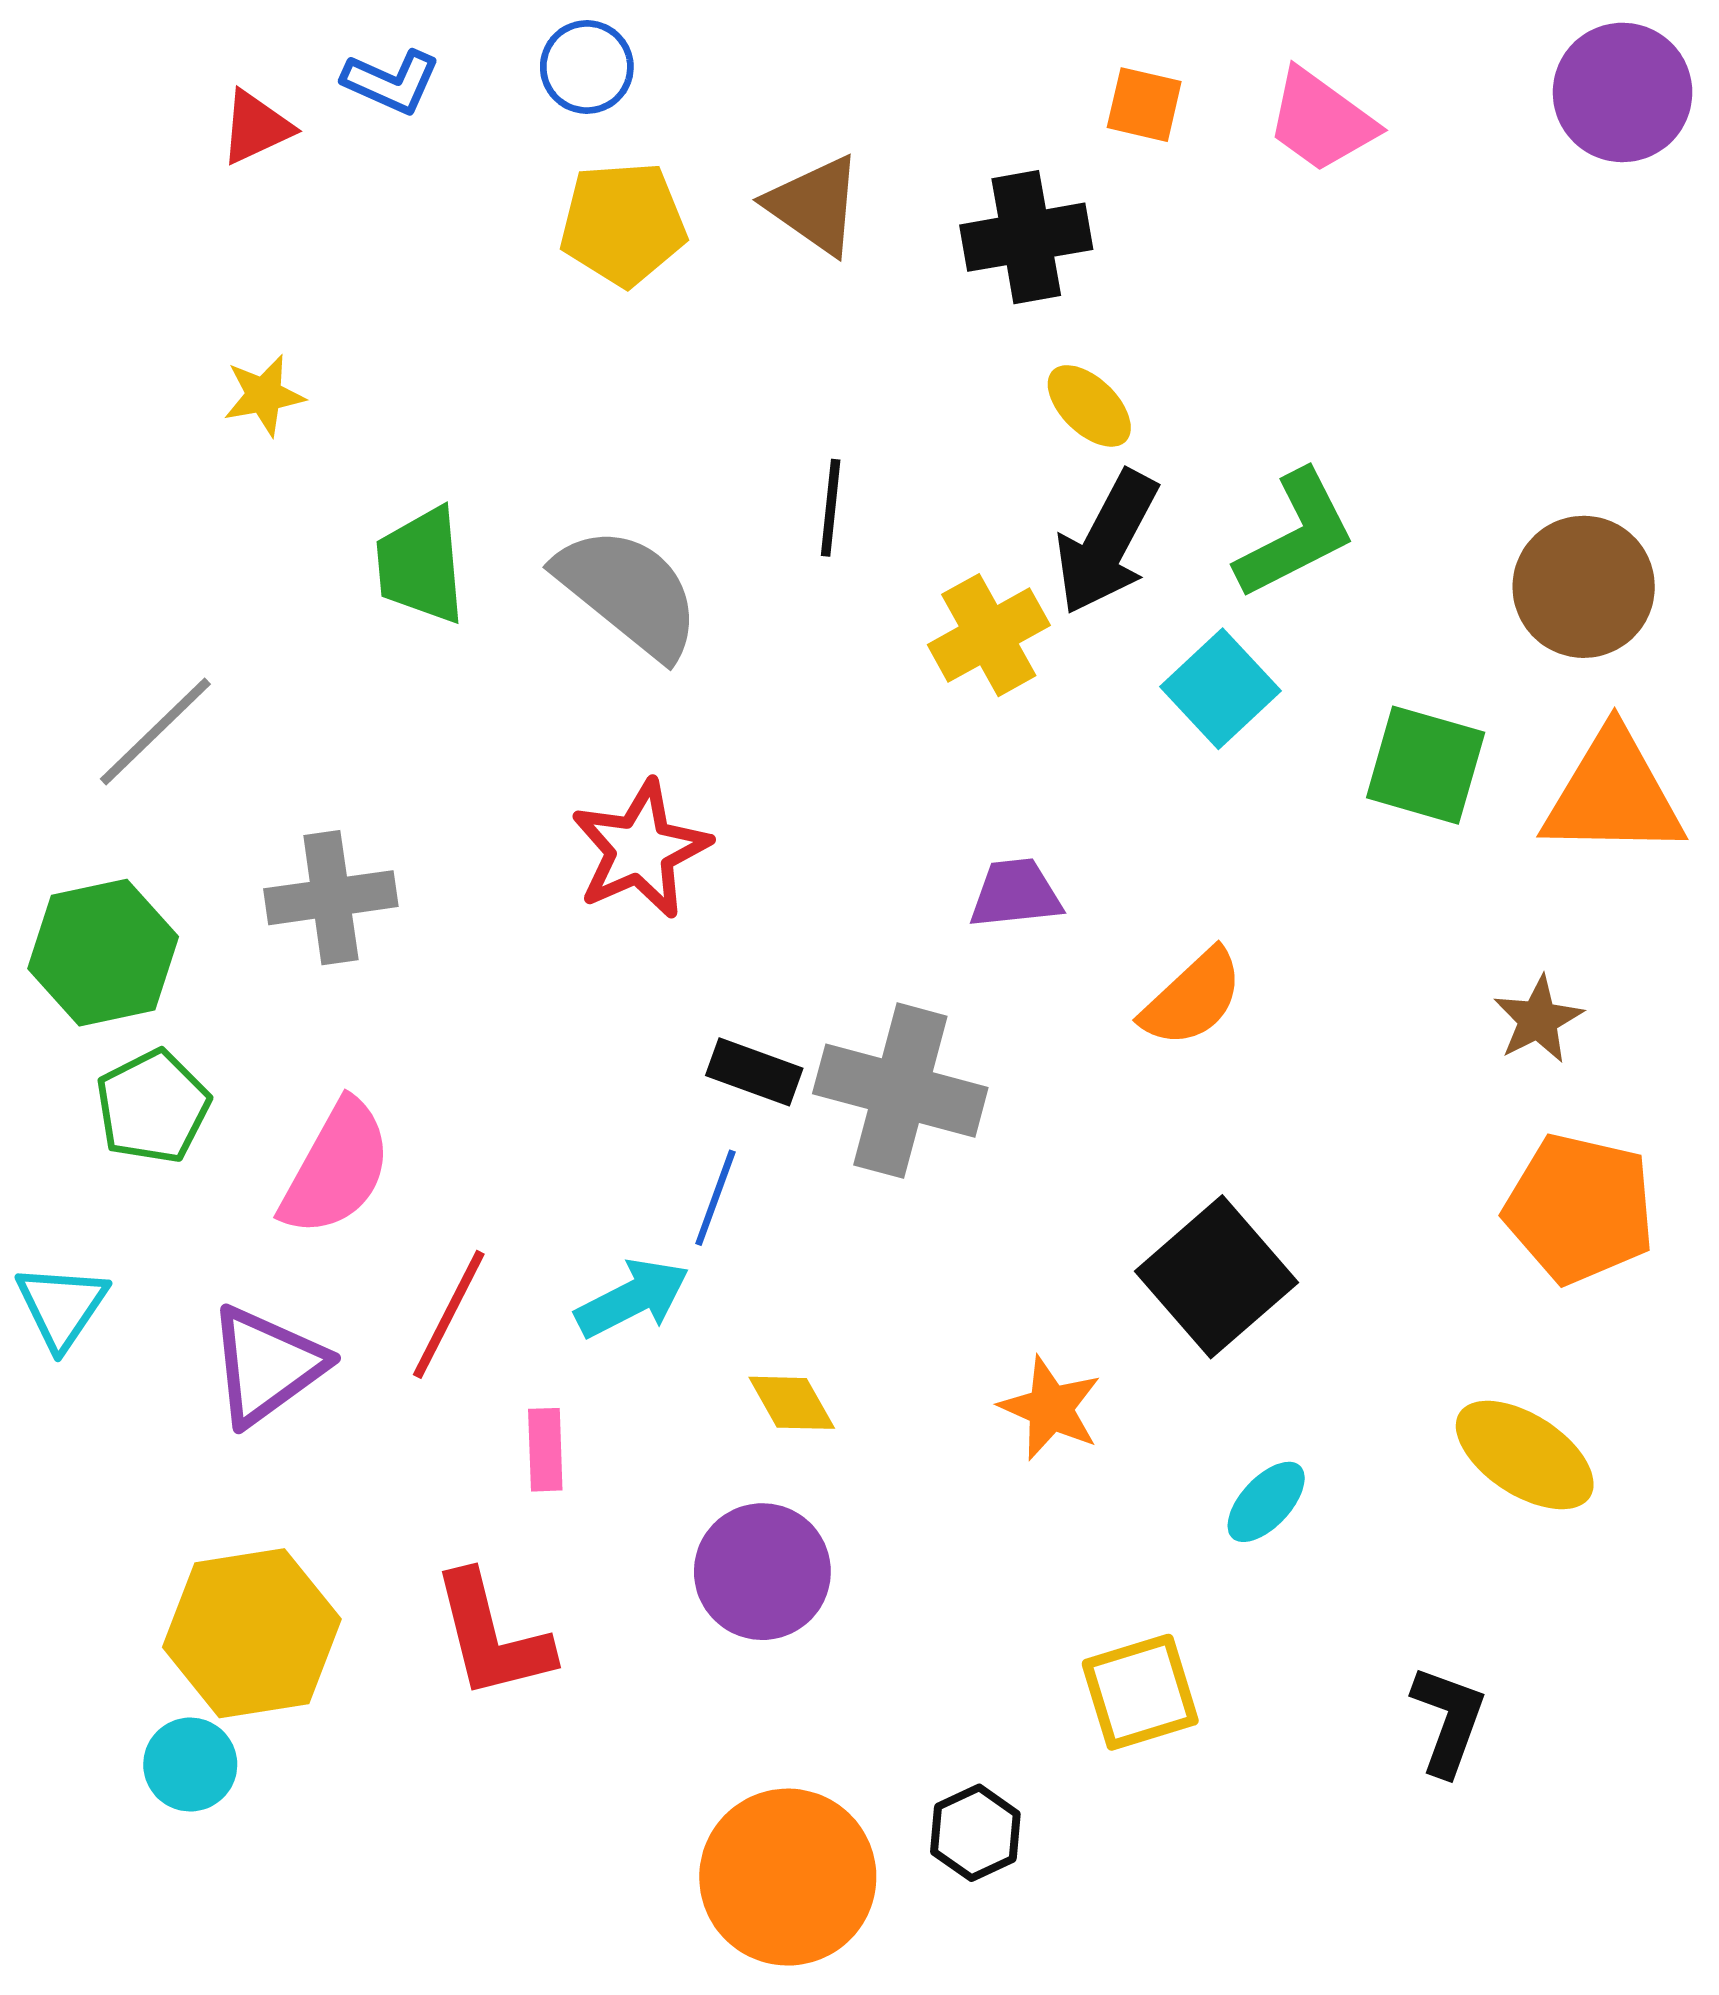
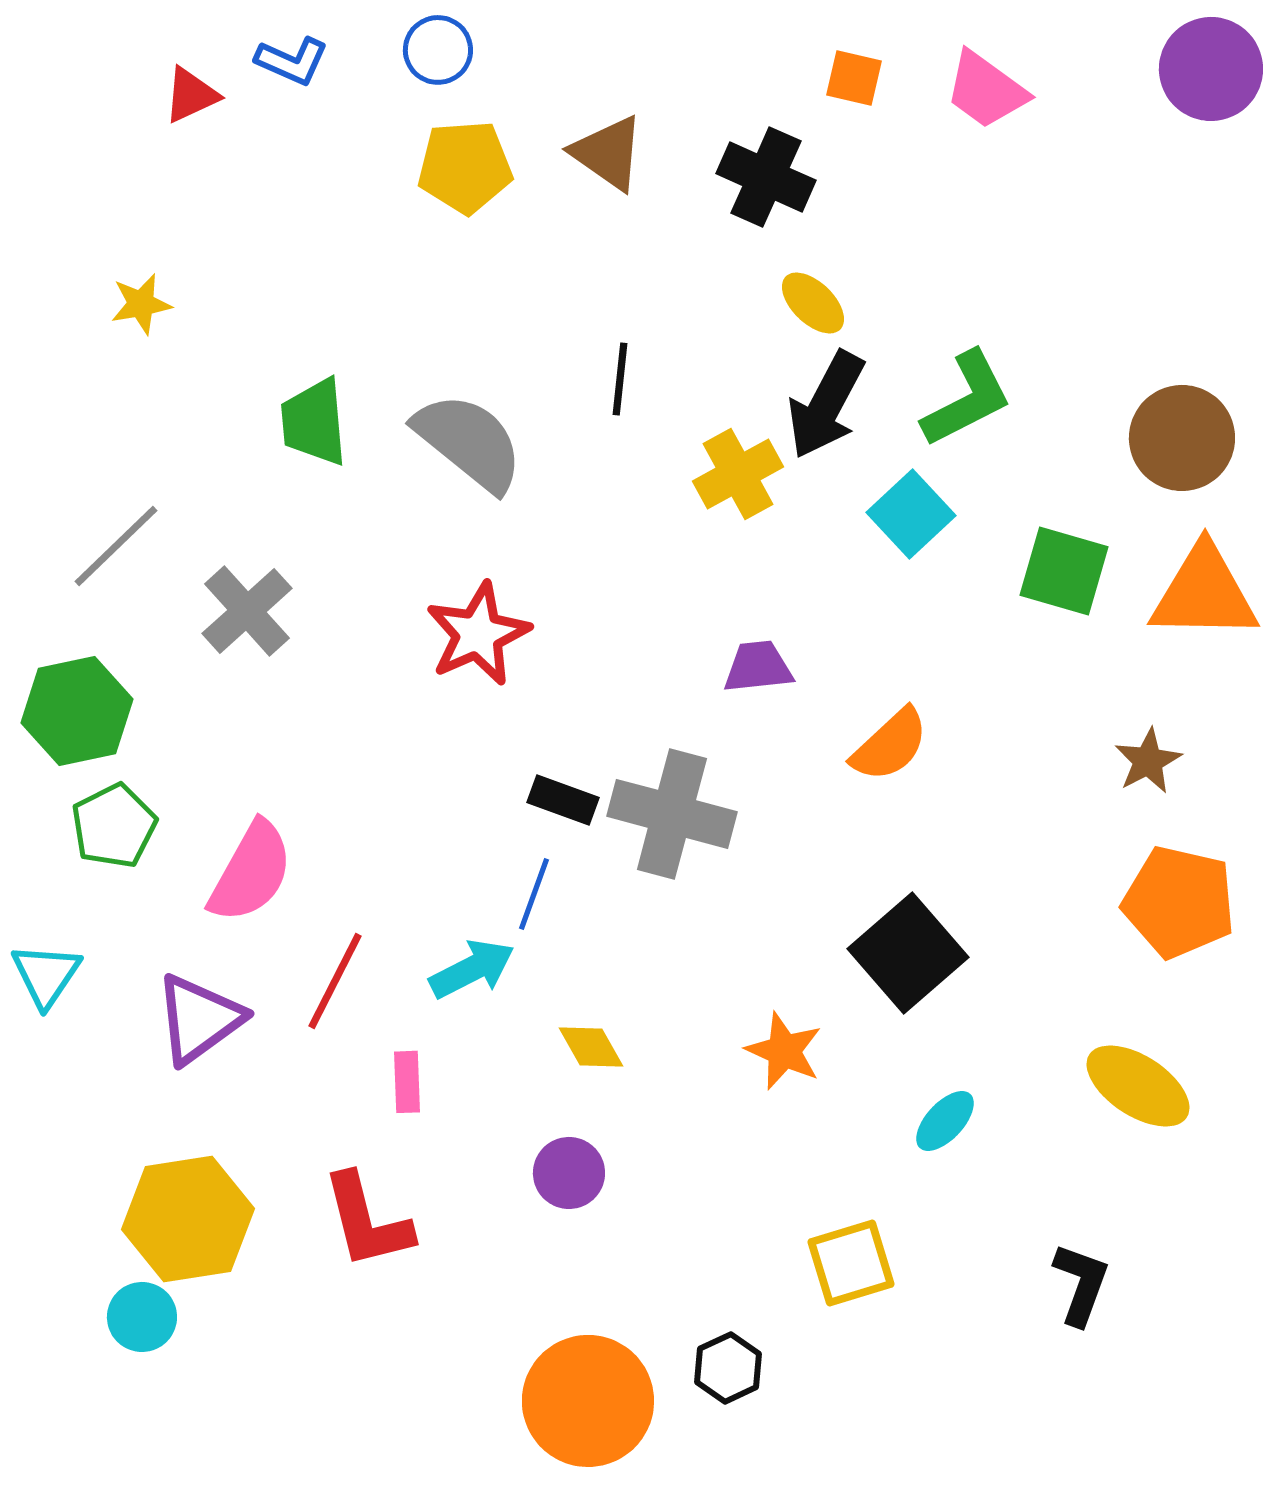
black cross: (1026, 237) -> (766, 177), turned 34
yellow star: (264, 395) -> (141, 304), moved
gray cross: (331, 898) -> (247, 611), moved, turned -34
purple circle: (762, 1572) -> (569, 1173), size x0.7

